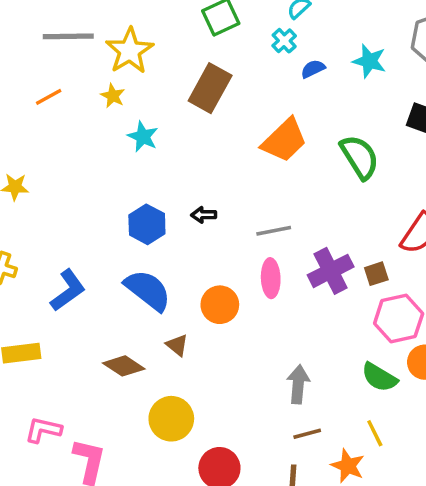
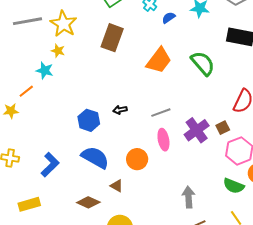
orange line: (49, 97) -> (26, 91), moved
cyan star: (143, 137) -> (45, 71), moved

